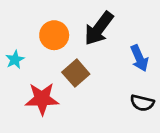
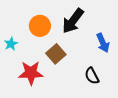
black semicircle: (142, 103) -> (92, 76), moved, turned 48

